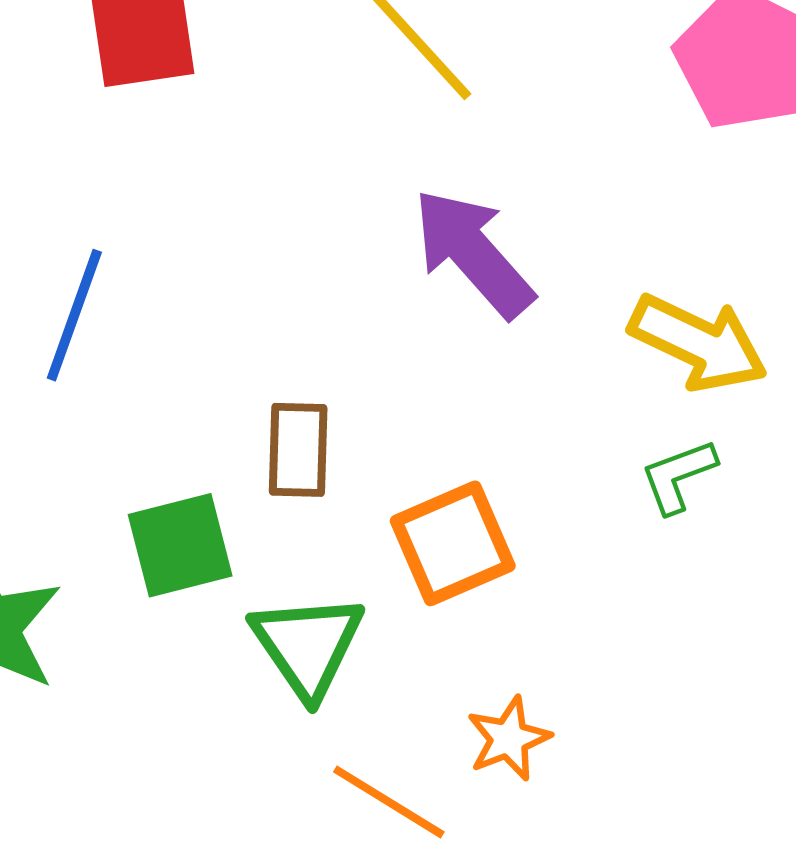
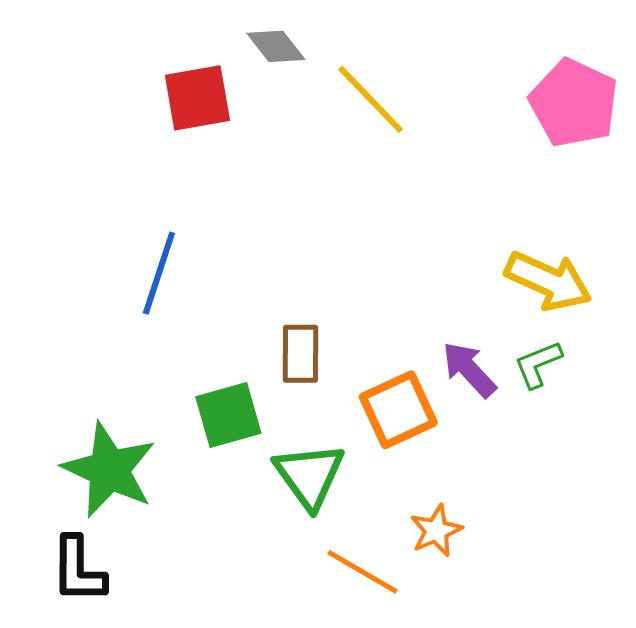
purple arrow: (473, 253) -> (469, 369), moved, size x0.7

